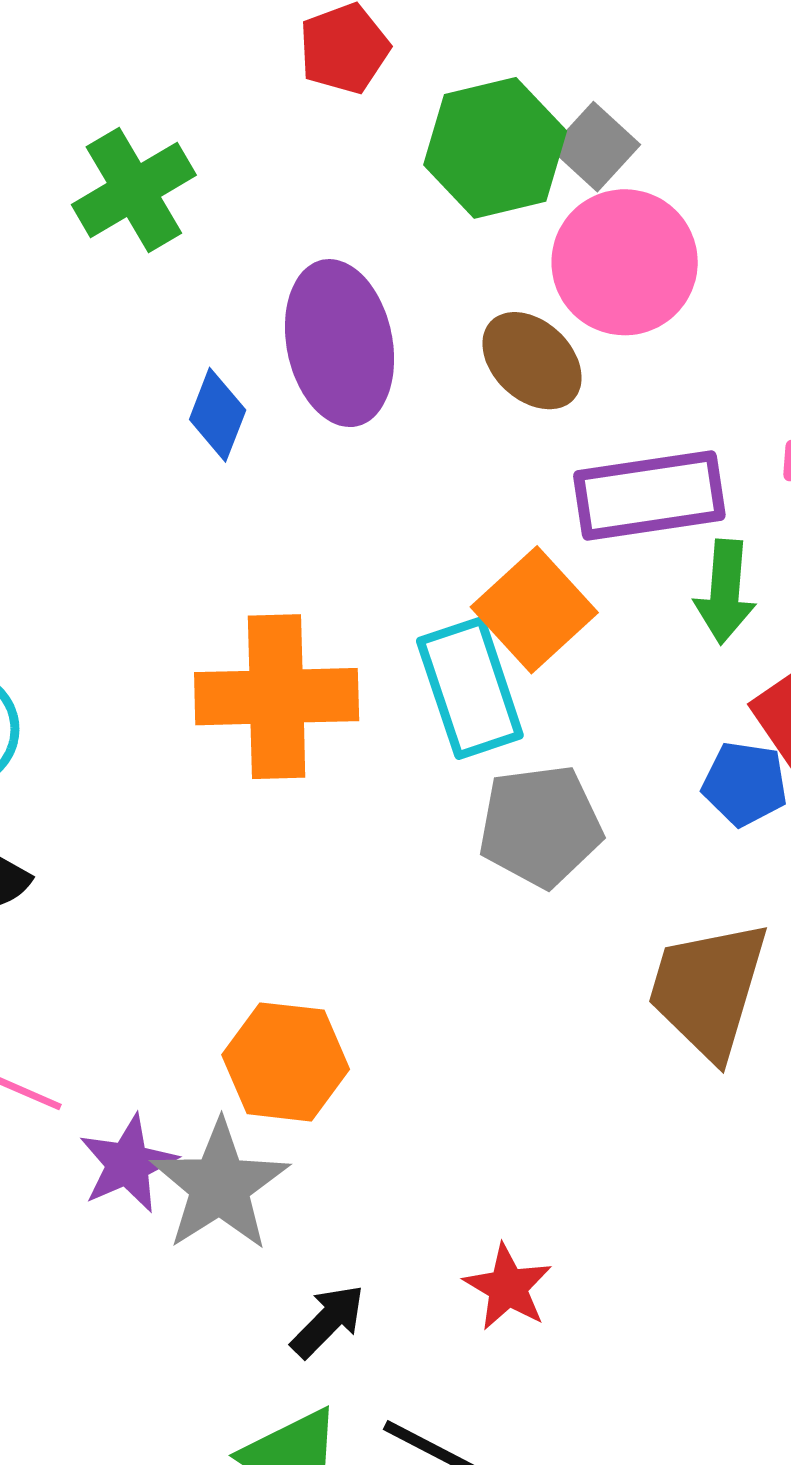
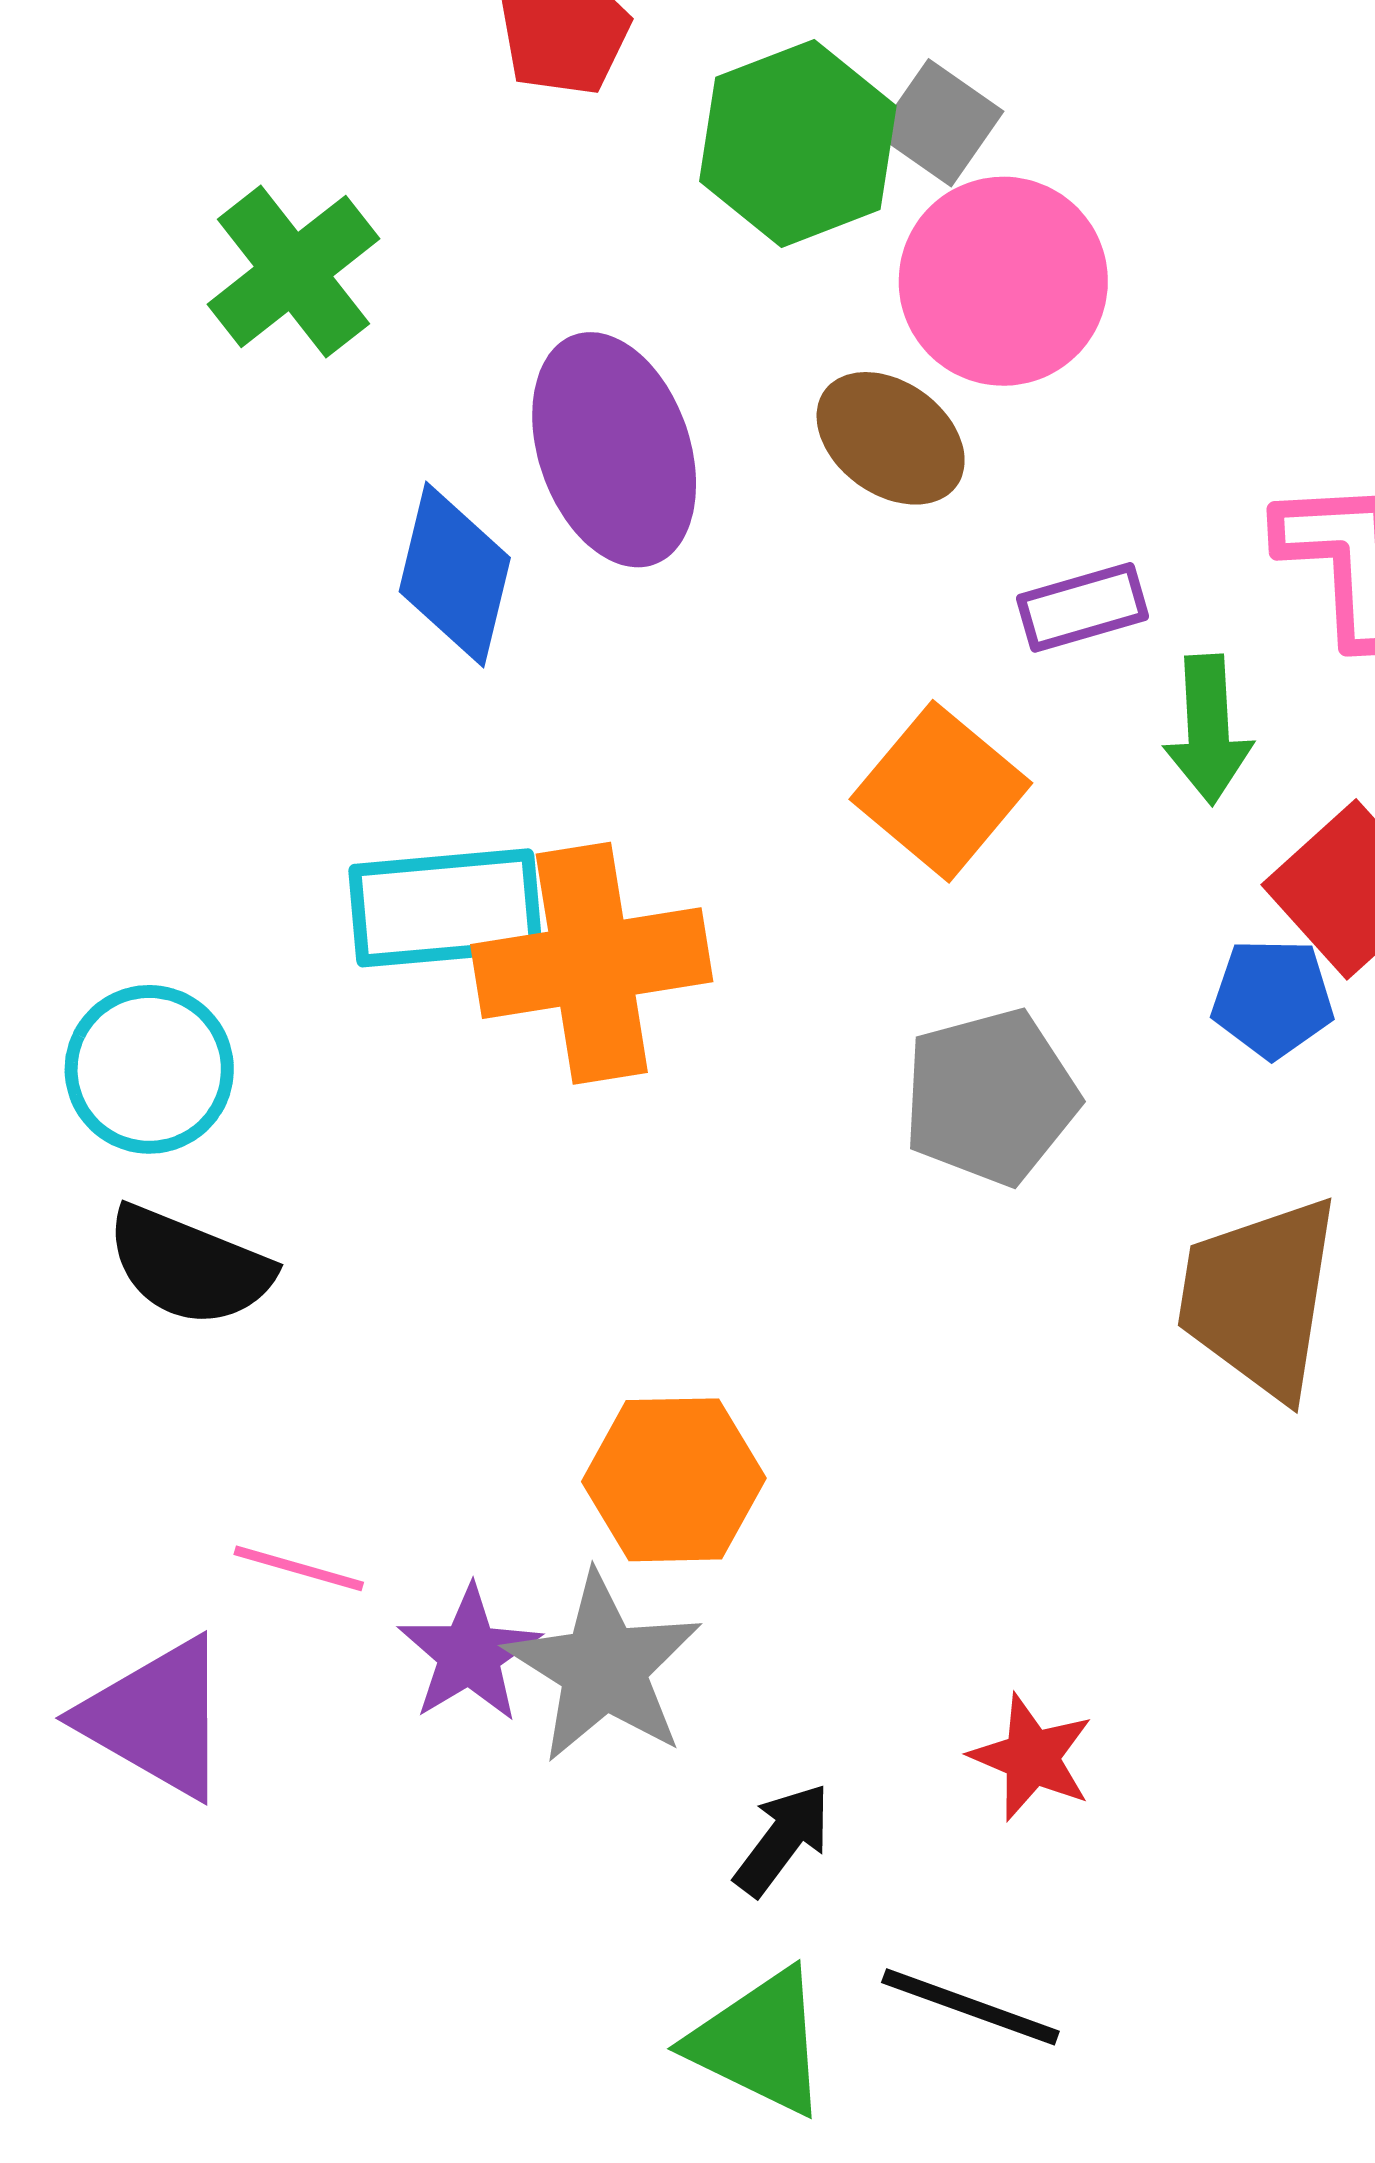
blue diamond: (218, 415) -> (455, 575), size x1.4
purple rectangle: (649, 496) -> (1083, 607), size x0.6
cyan rectangle: (470, 688) -> (445, 908), moved, turned -69

